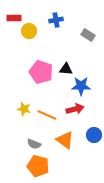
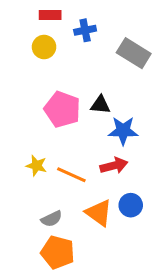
red rectangle: (14, 18) -> (50, 15), moved
gray rectangle: (88, 35) -> (134, 53), size x1.5
blue circle: (94, 135) -> (131, 205), moved
gray semicircle: (34, 144) -> (52, 219), turned -48

